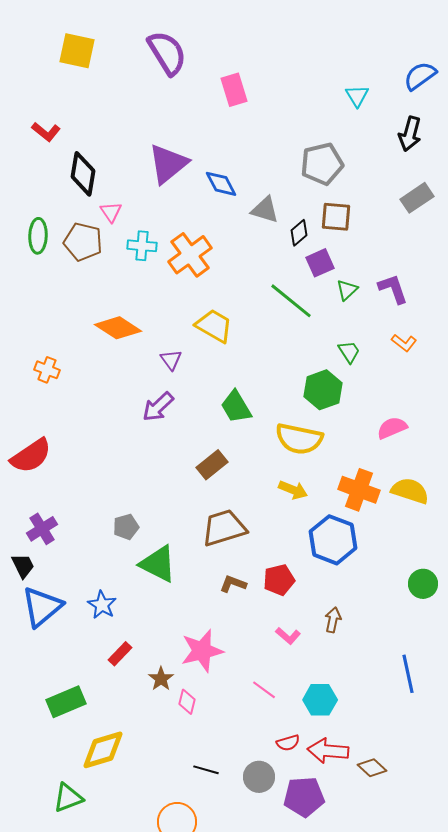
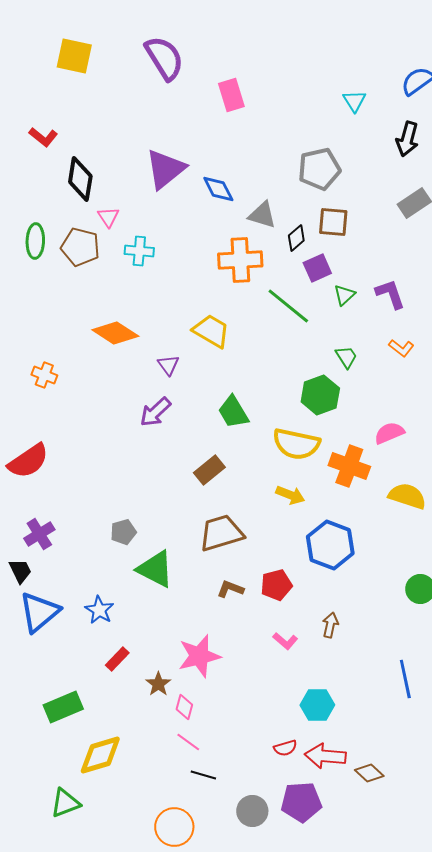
orange cross: (190, 255) -> (240, 260), moved, turned 33
orange cross: (359, 490) -> (349, 466), moved
pink line: (264, 690) -> (188, 742), moved
gray circle: (259, 777) -> (252, 811), moved

